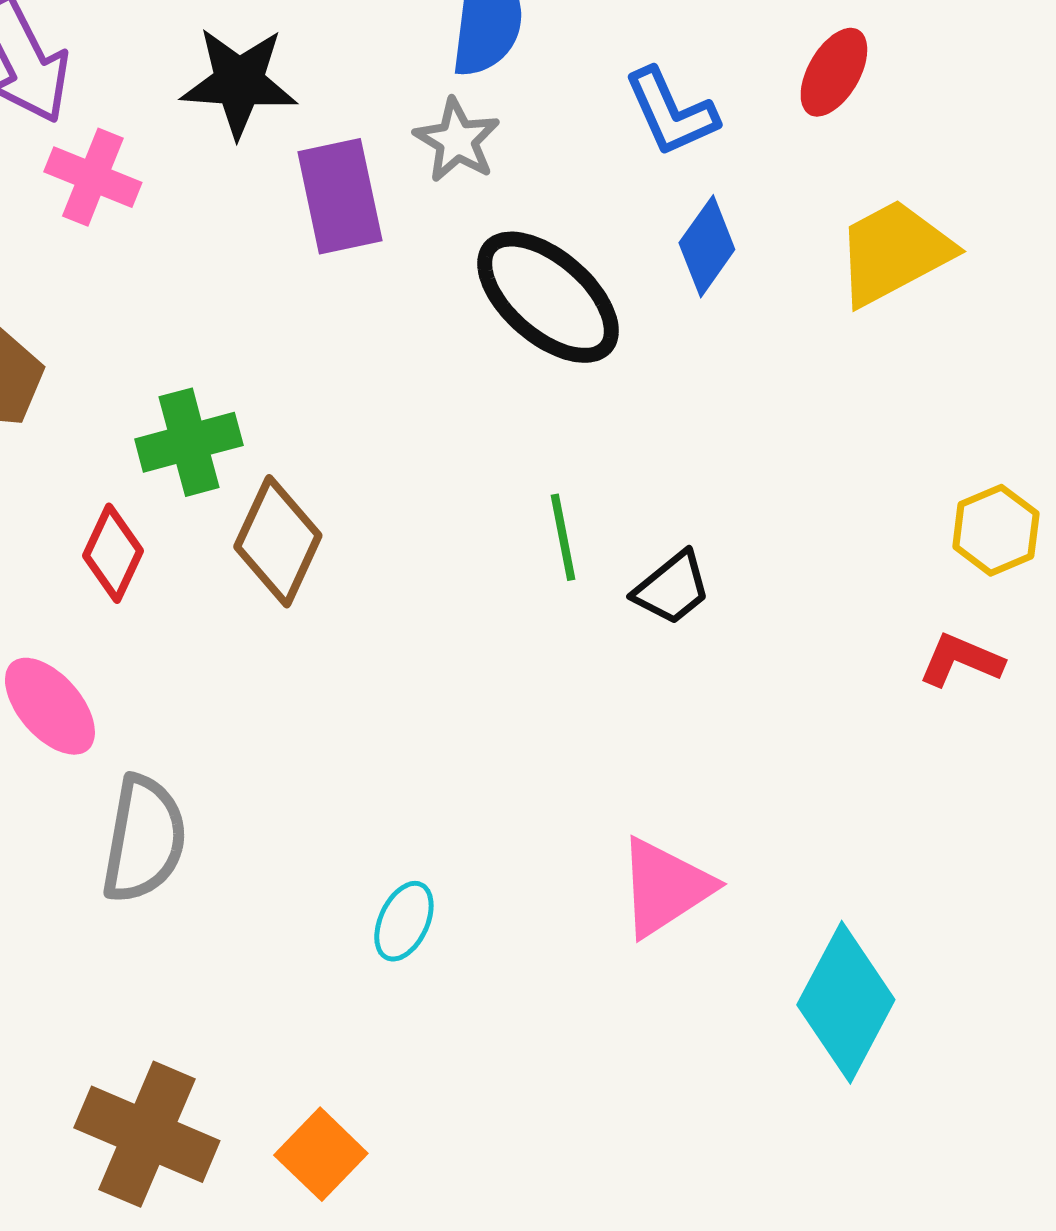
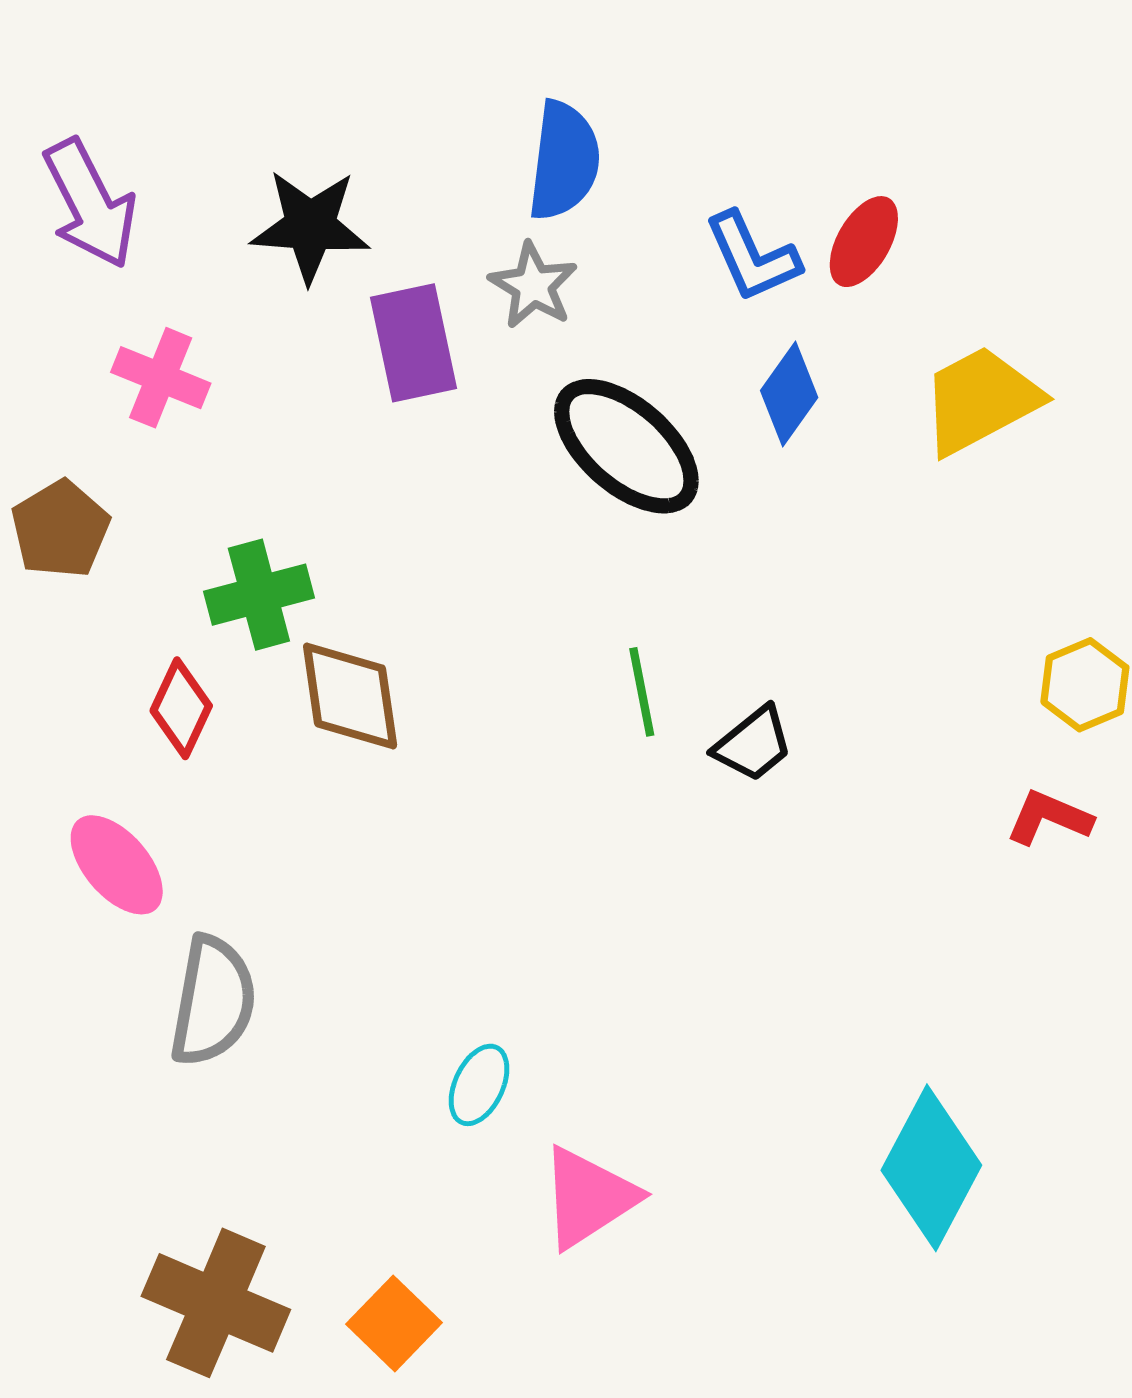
red ellipse: (834, 72) -> (864, 242), moved
pink cross: (93, 177) -> (161, 378), moved
brown diamond: (278, 541) -> (350, 696), turned -33
pink triangle: (665, 887) -> (589, 1197), moved

